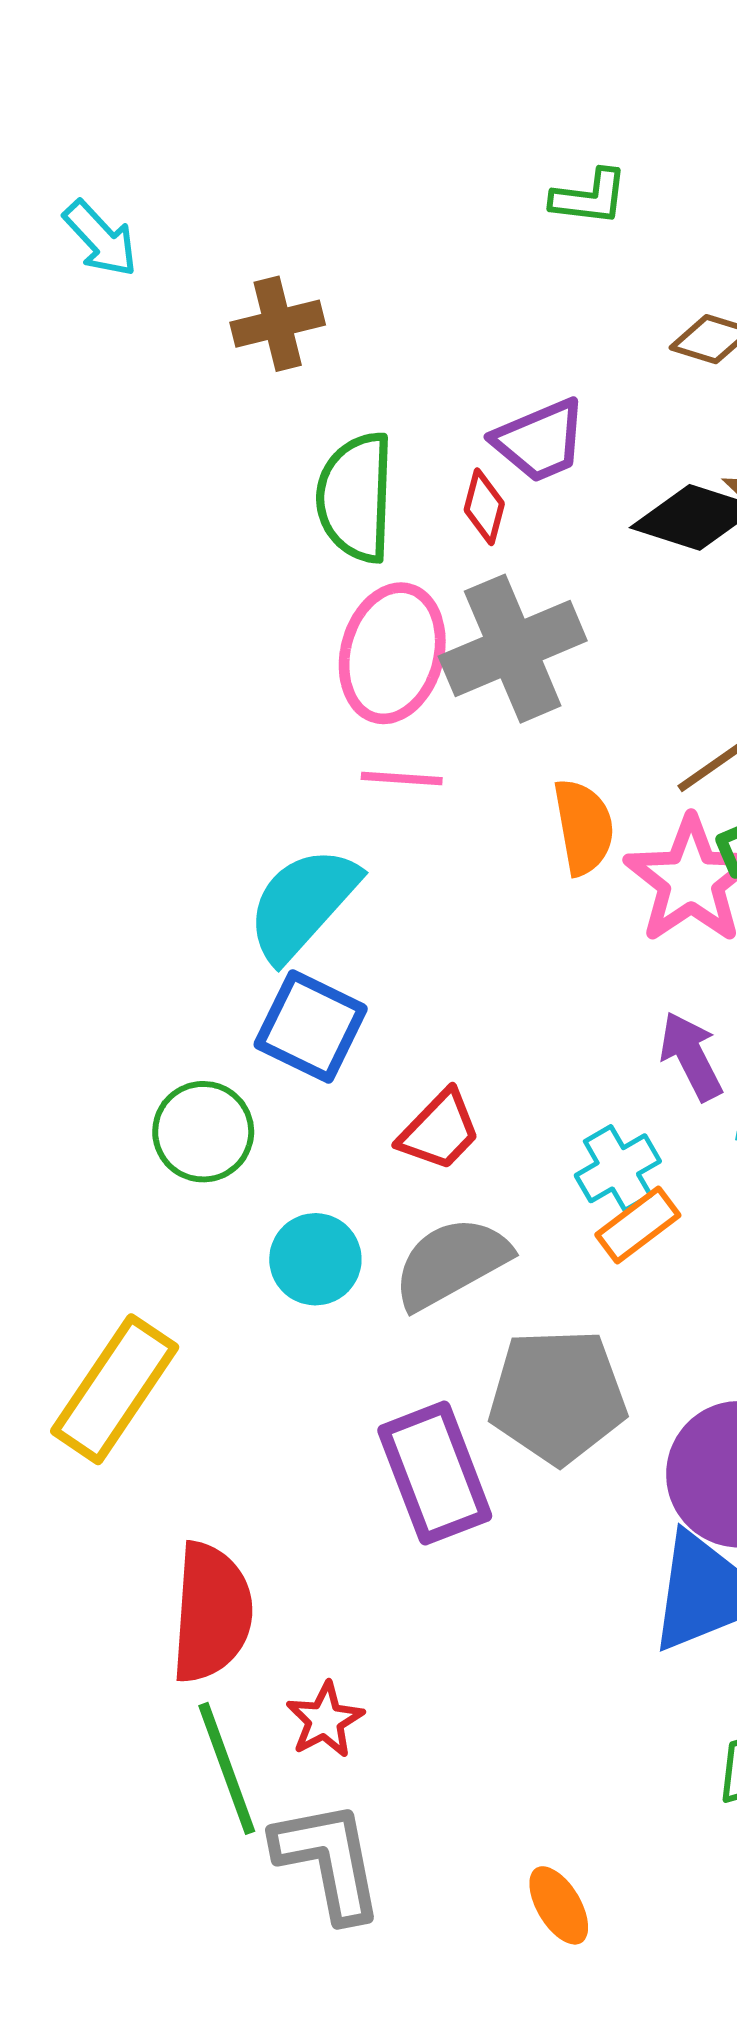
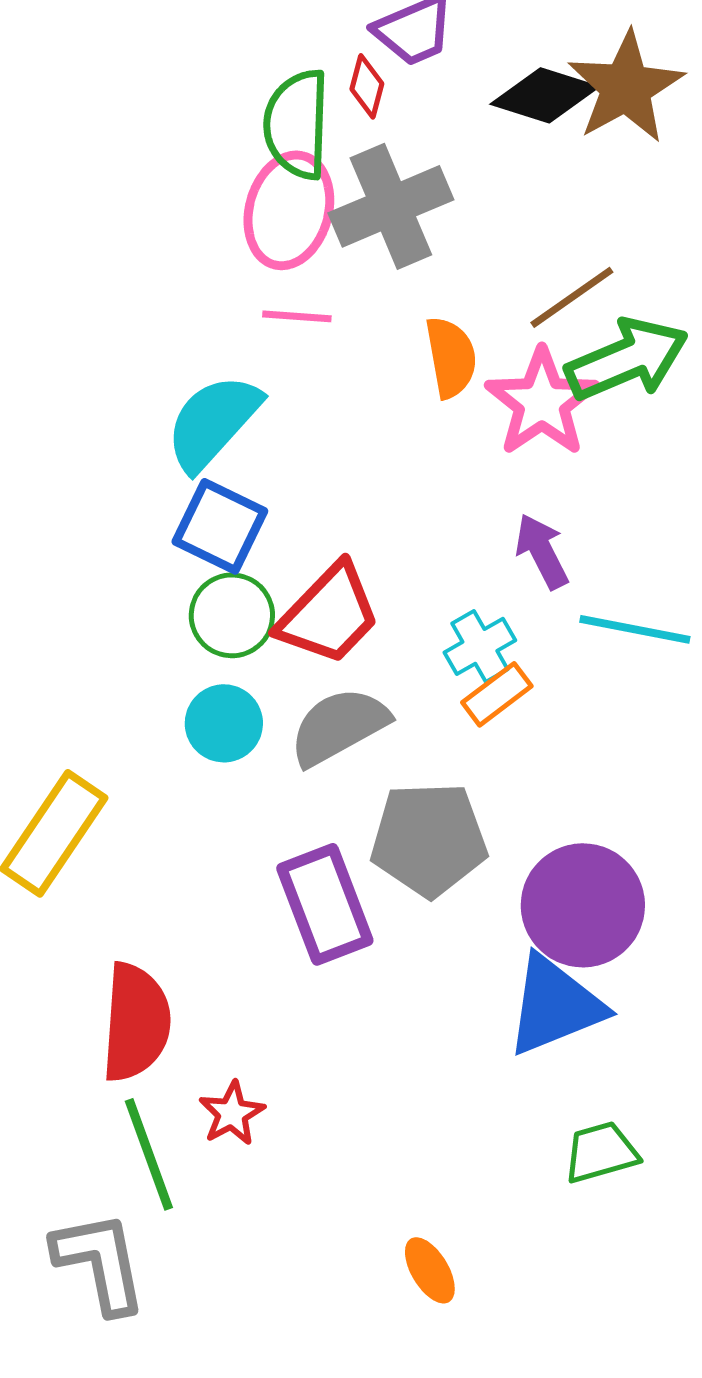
green semicircle: (356, 497) -> (297, 124), moved
red trapezoid: (439, 1131) -> (329, 614), size x1.5
green circle: (203, 1132) -> (232, 615), moved
gray L-shape: (328, 1861) -> (100, 1262), moved

